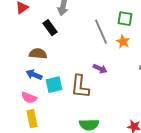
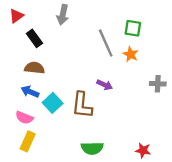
black rectangle: (50, 28) -> (34, 38), moved
cyan square: (54, 85) -> (53, 103), turned -30
yellow rectangle: (32, 119) -> (28, 141), turned 36

